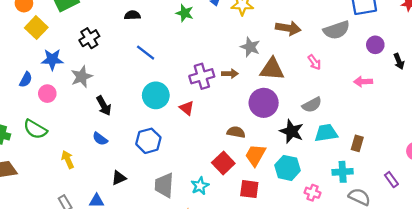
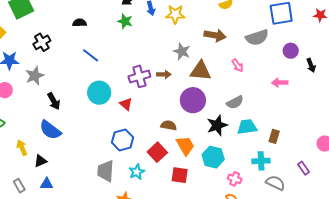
black star: (292, 131) -> (217, 125), turned 30
blue semicircle: (100, 139) -> (50, 130), size x1.6
blue hexagon: (148, 141) -> (123, 140), moved
orange trapezoid: (255, 155) -> (185, 146), turned 120
black triangle: (119, 178) -> (40, 161), moved

